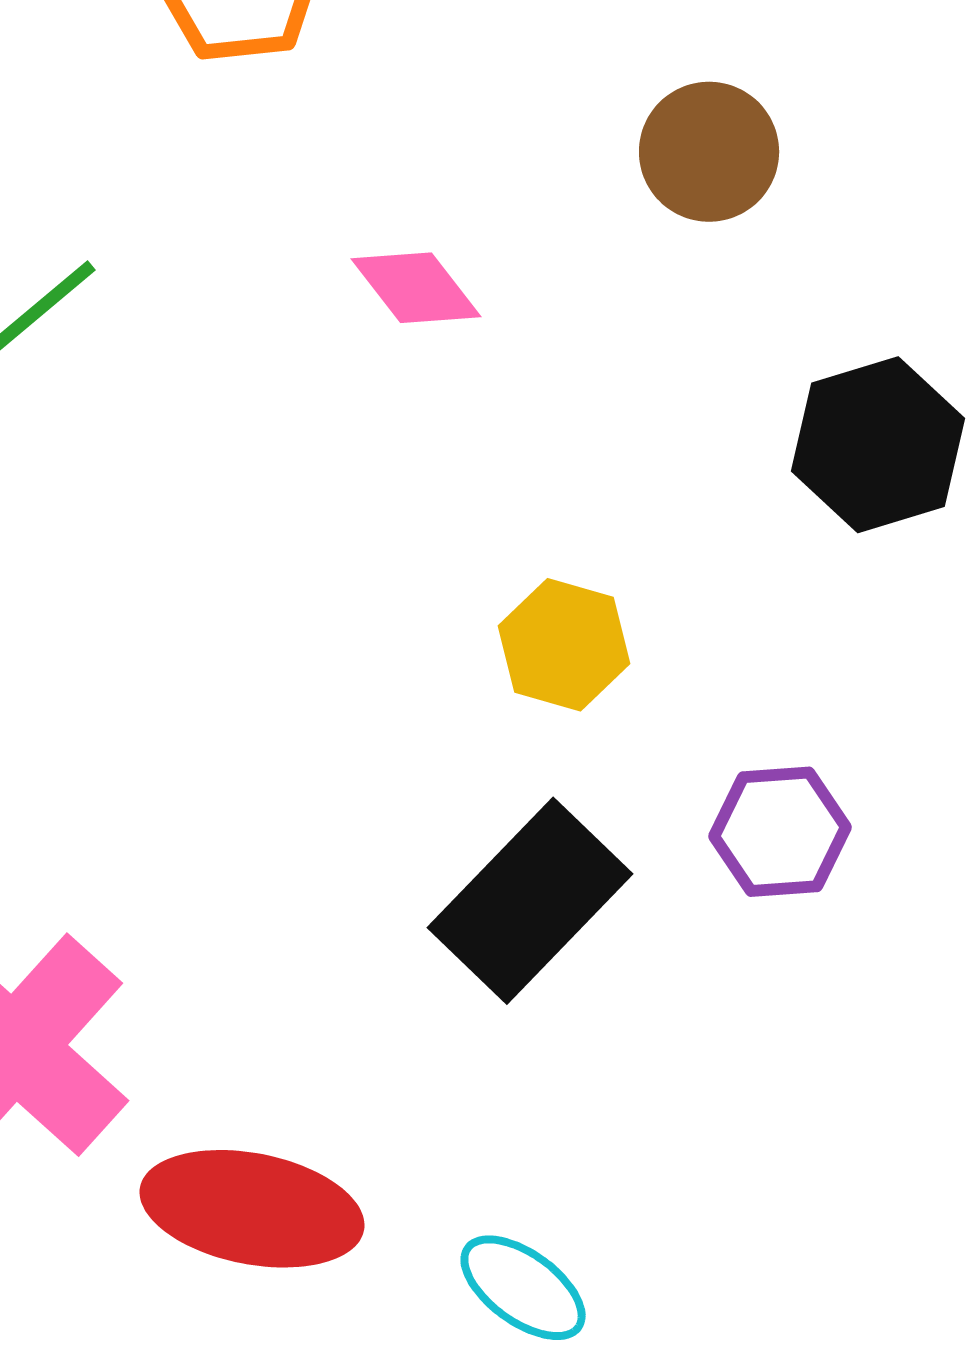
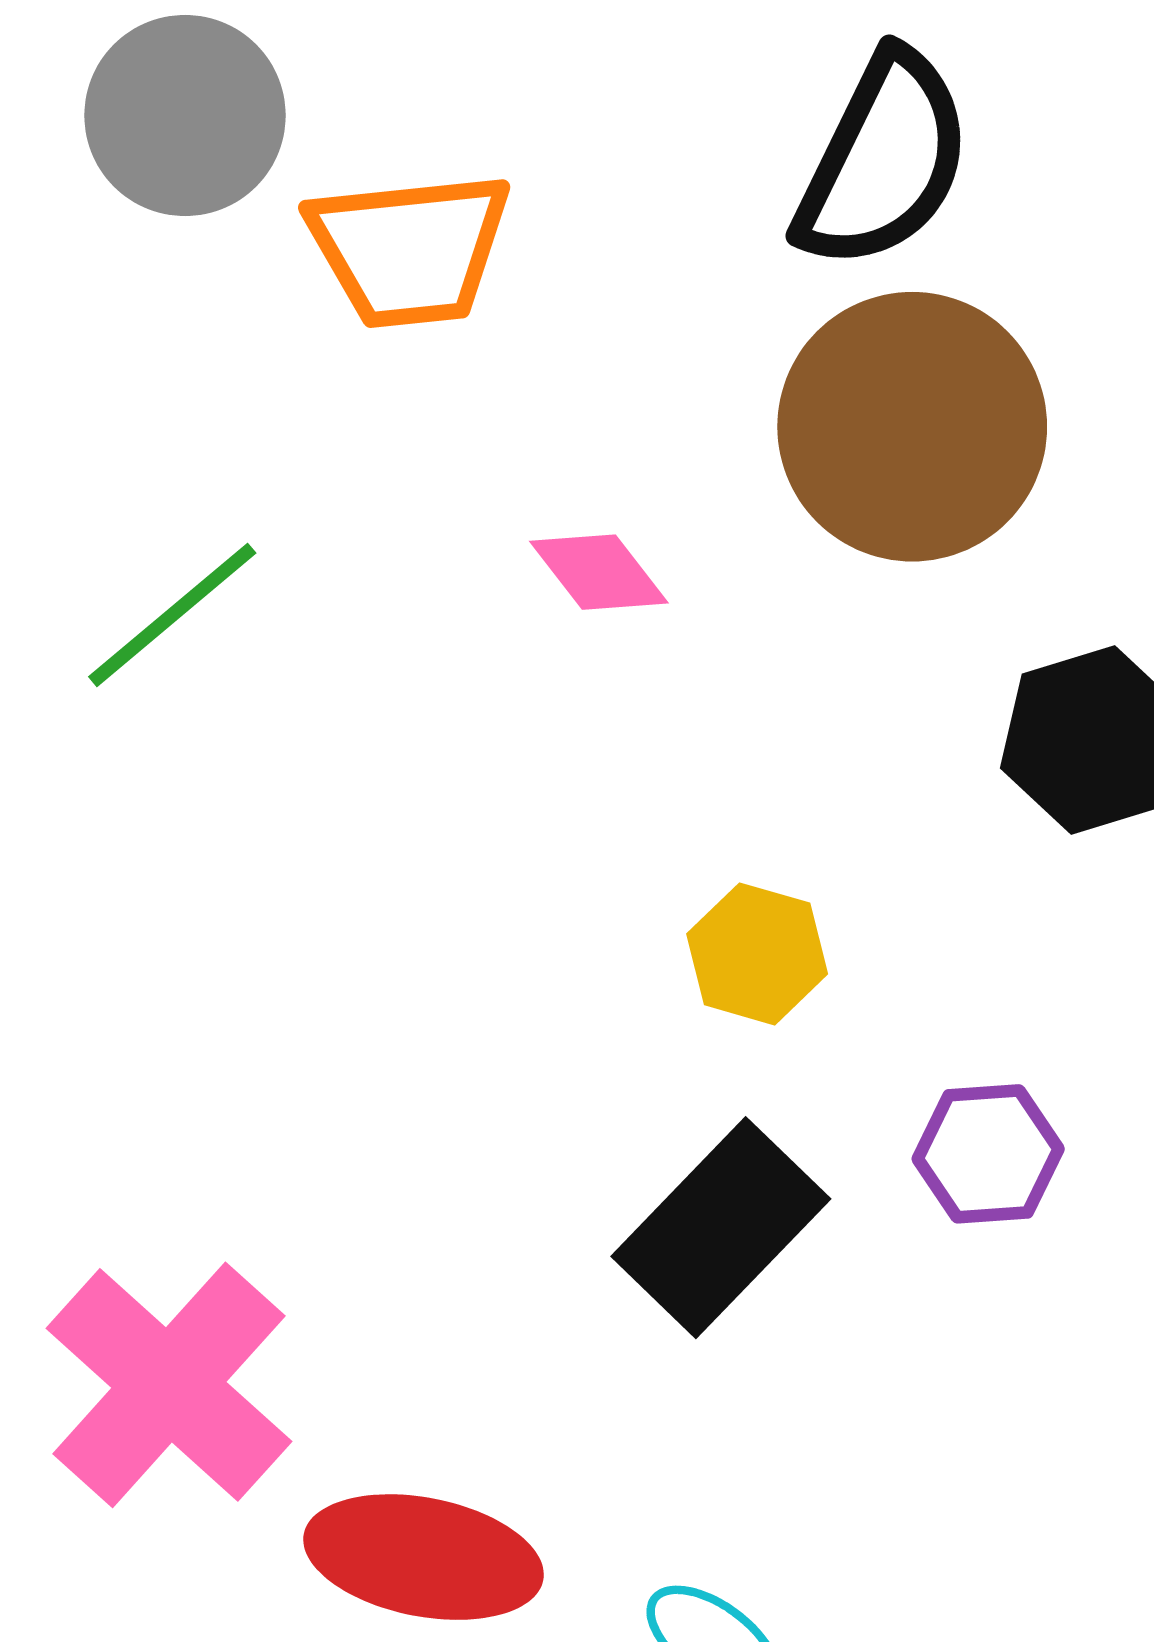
brown circle: (709, 152) -> (912, 427), size x1.8

